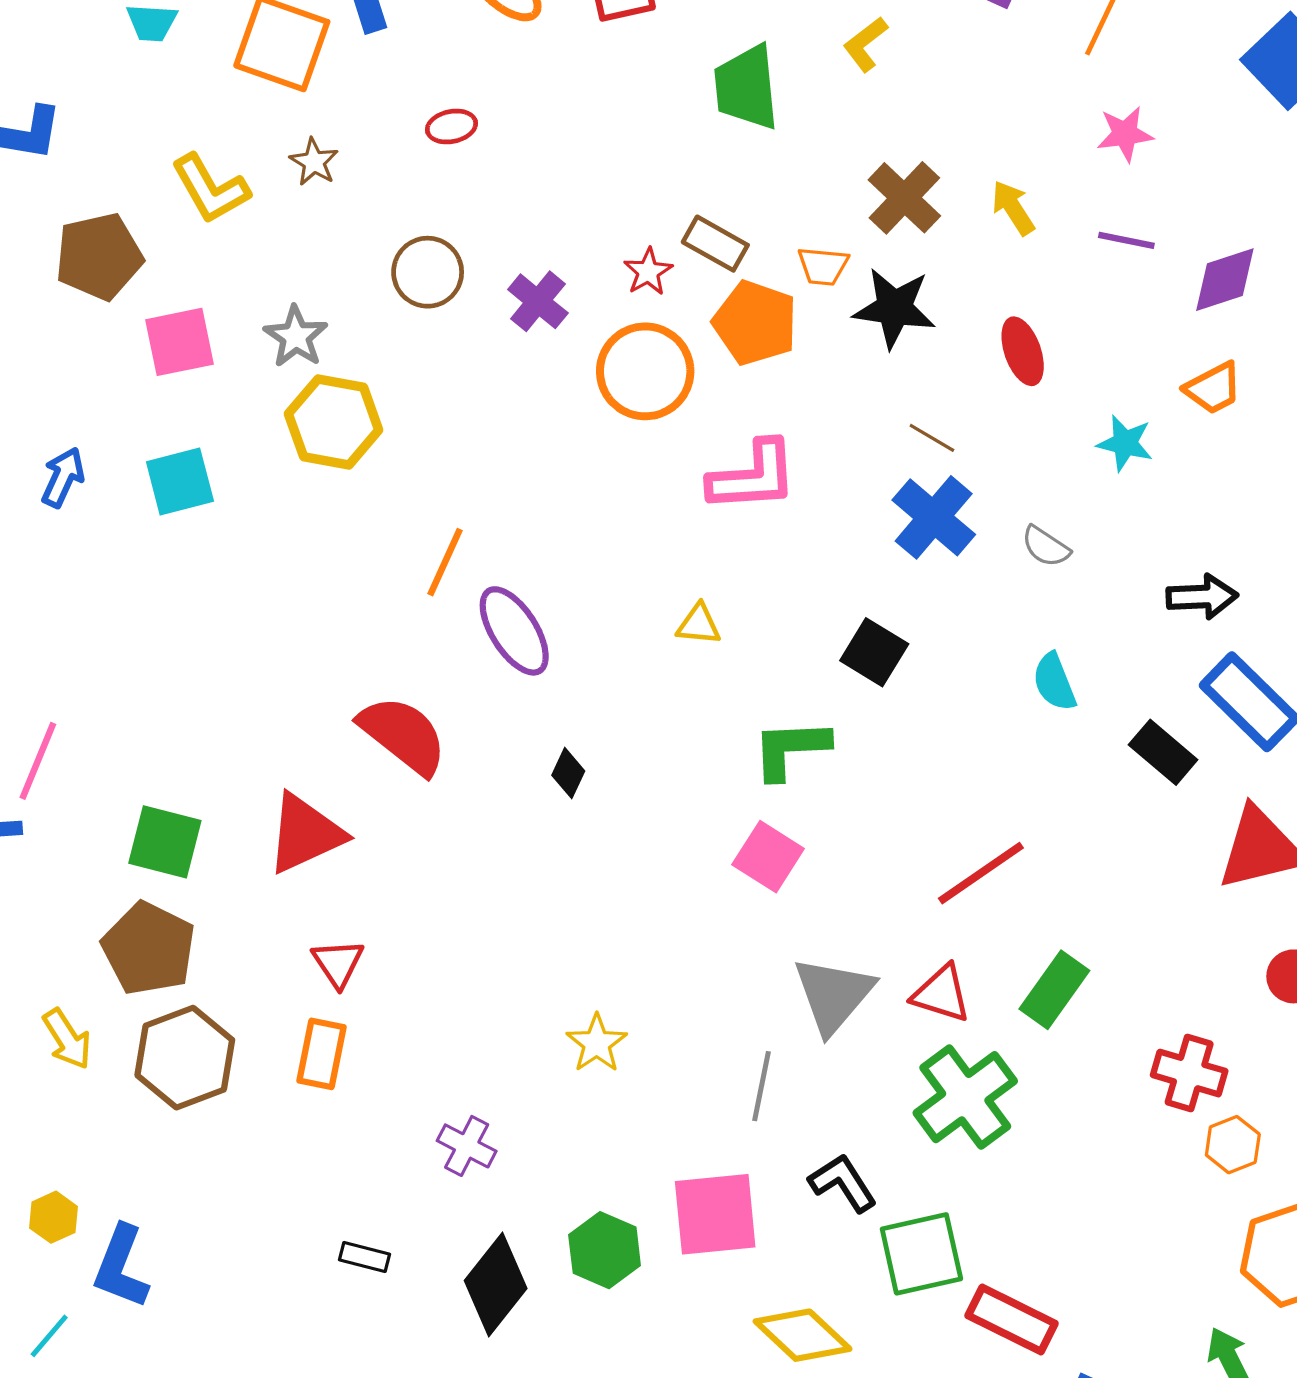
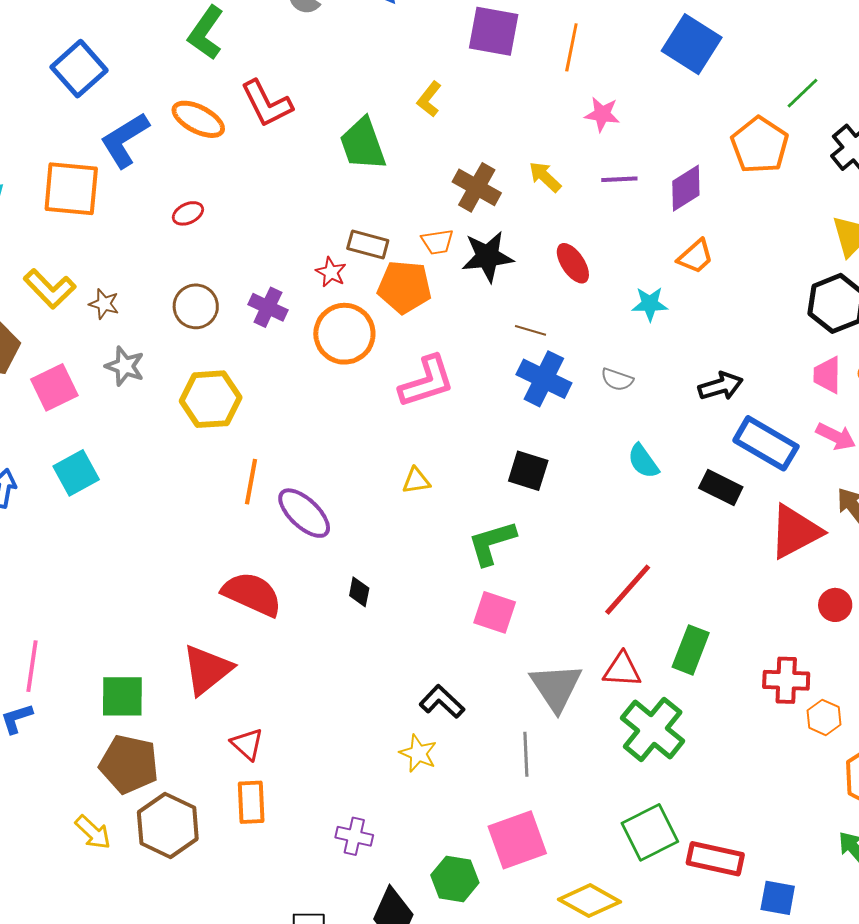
pink star: (1125, 134) -> (602, 114), turned 30
brown star: (314, 162) -> (104, 304), moved
yellow hexagon: (334, 422) -> (211, 399), moved
black L-shape: (843, 1183) -> (442, 702), moved

